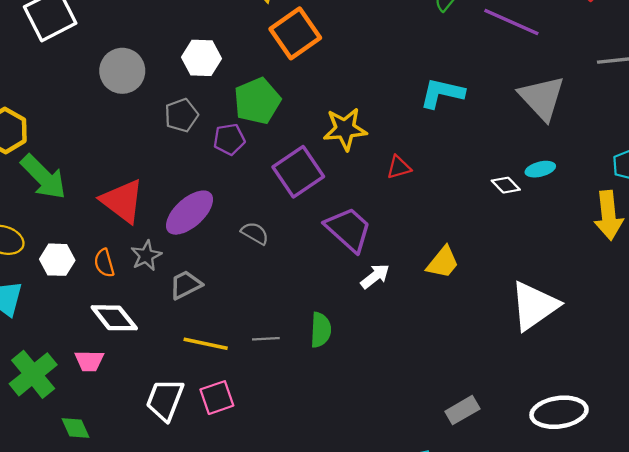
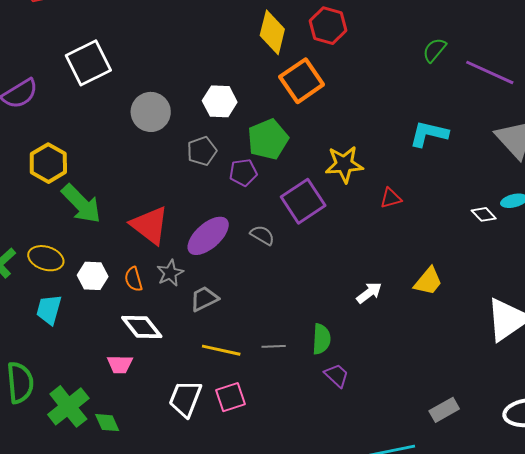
purple trapezoid: (348, 229) -> (337, 375), moved, size x0.6
gray semicircle: (255, 233) -> (262, 235), moved
green cross: (33, 374) -> (68, 406), moved

